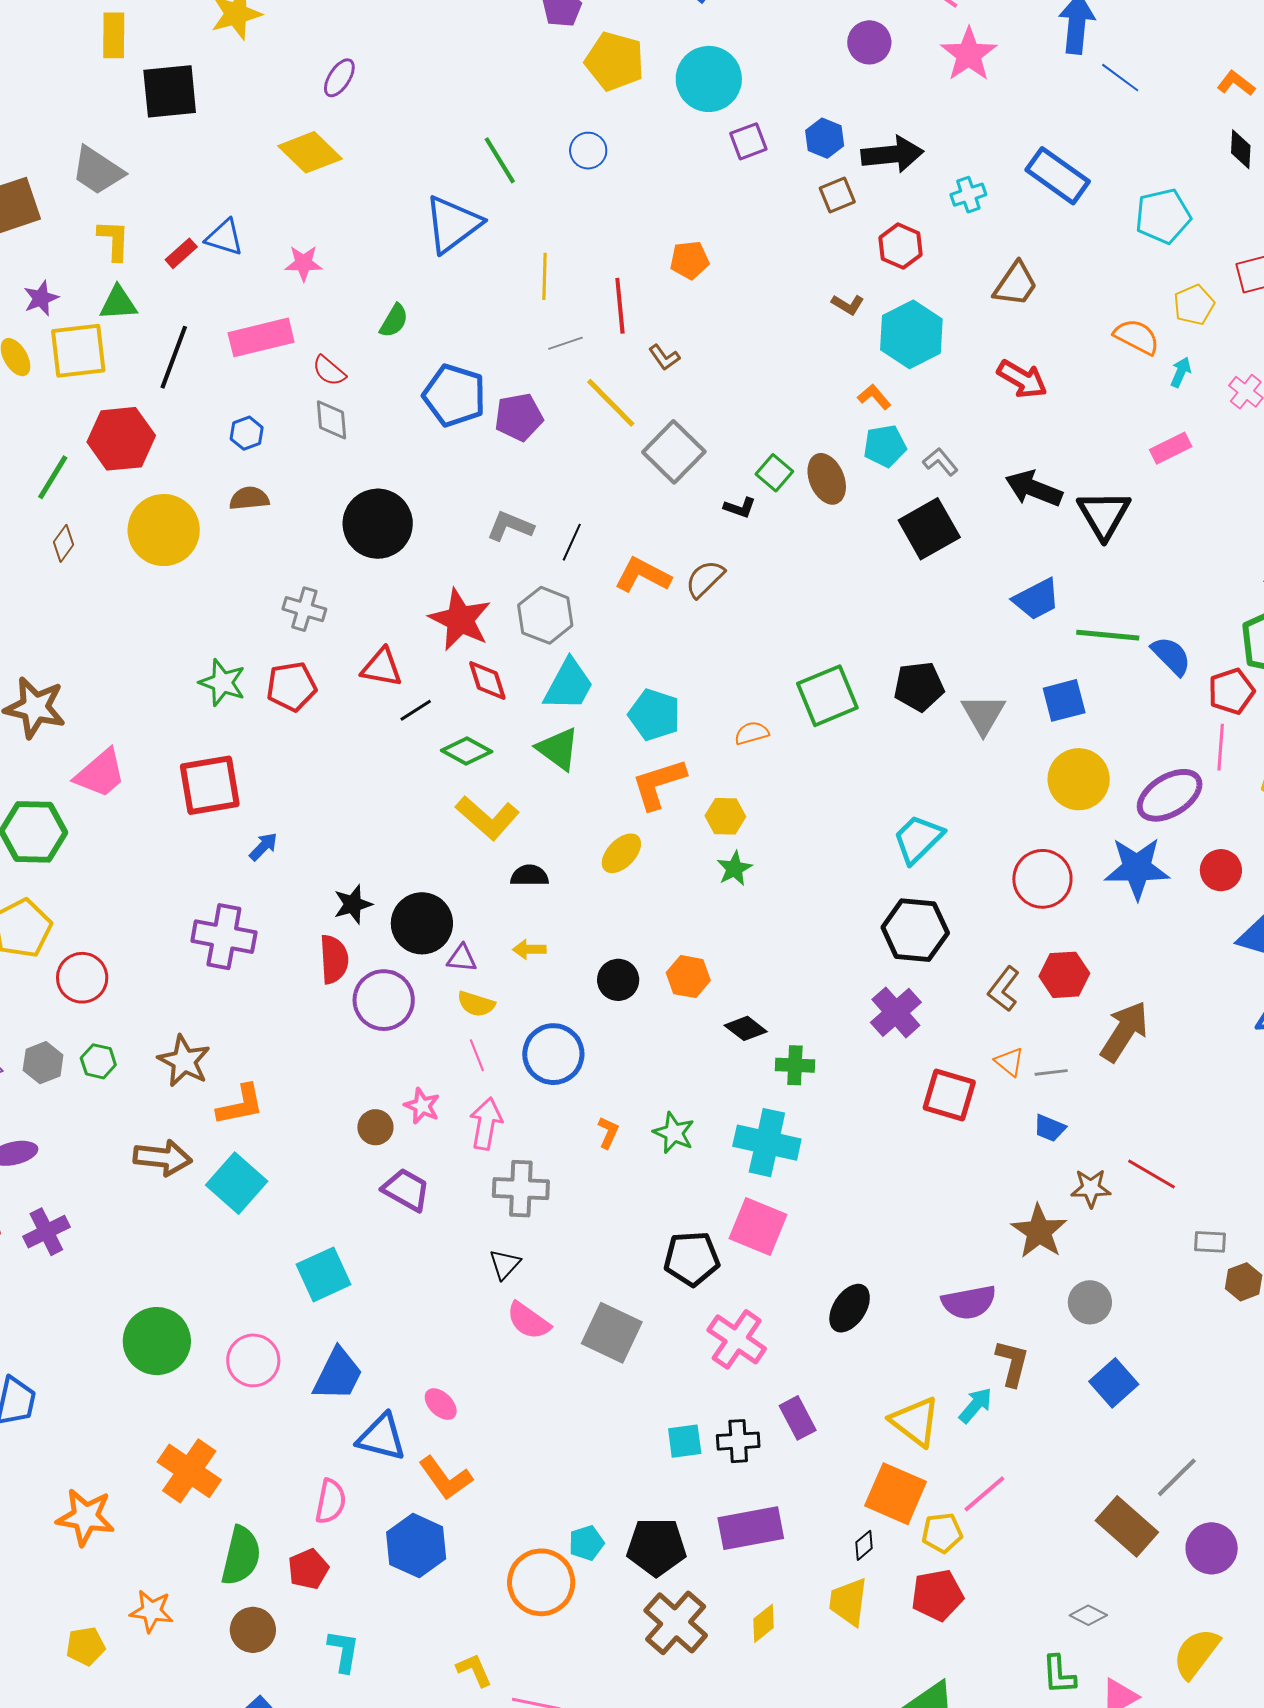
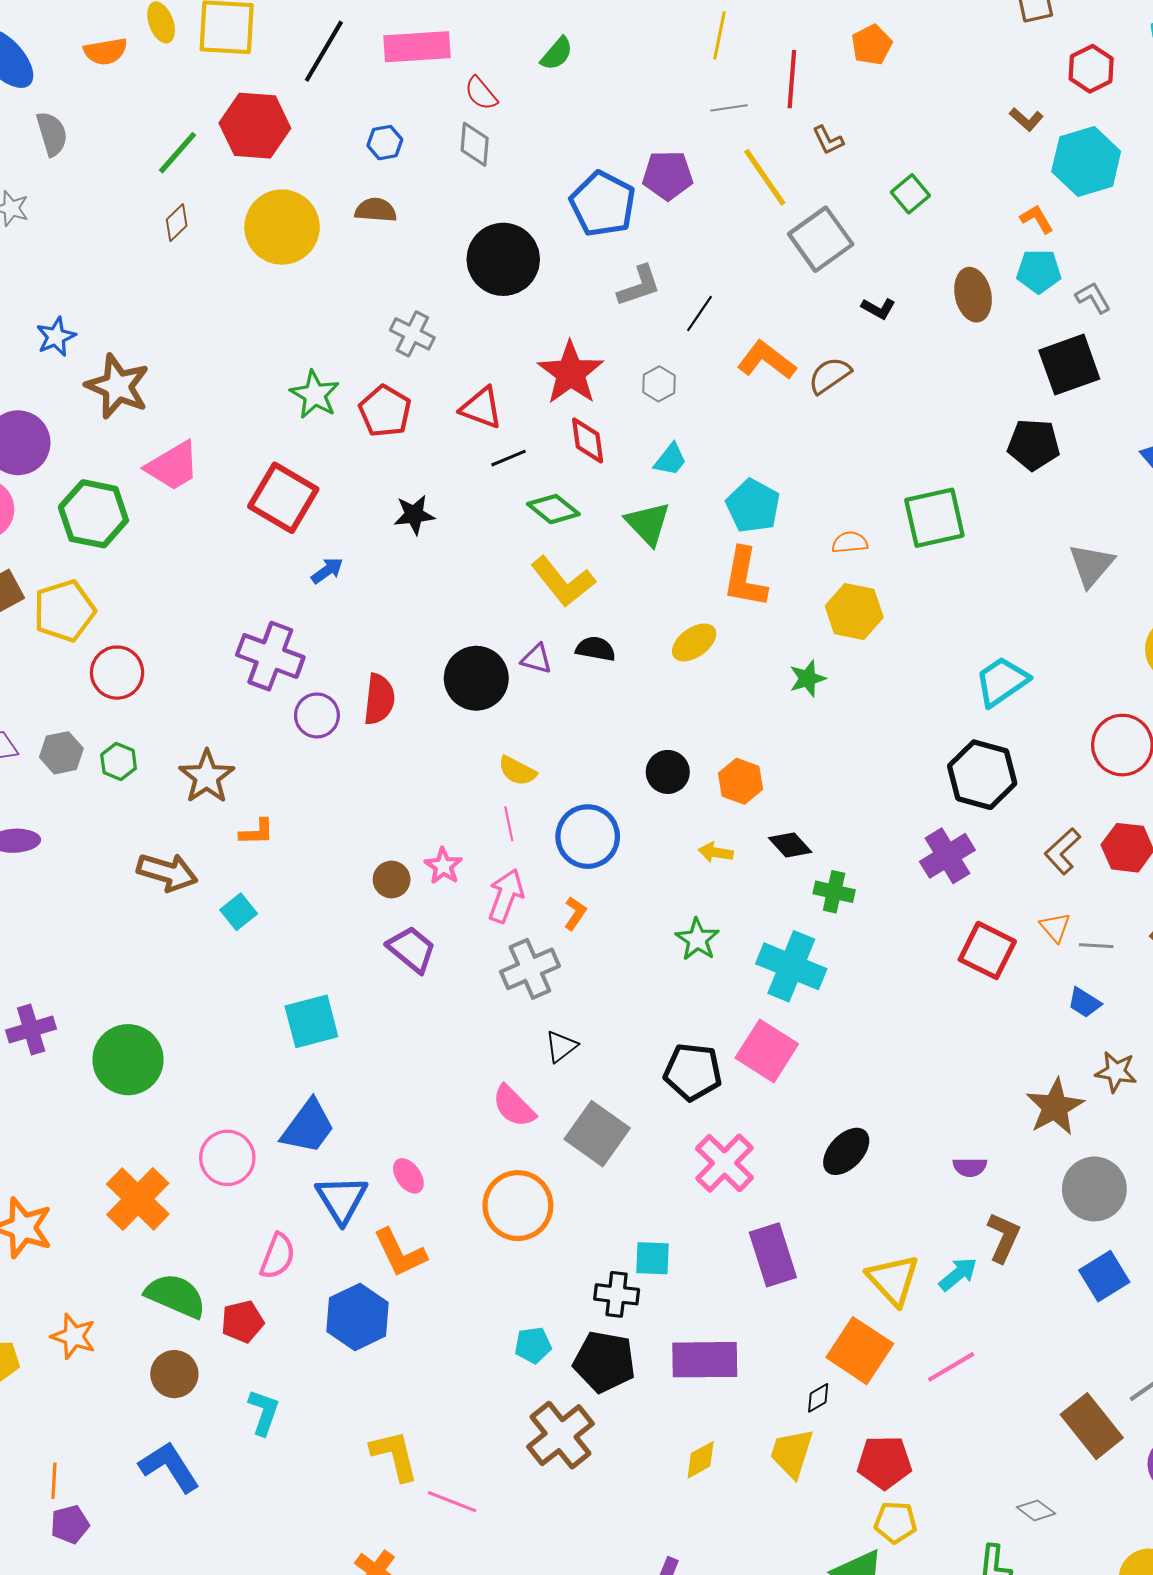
orange pentagon: (690, 260) -> (872, 45), turned -30
blue pentagon: (454, 395) -> (603, 204), moved
green square: (774, 473) -> (910, 194), moved
gray L-shape: (510, 526) -> (639, 286), turned 129
gray hexagon: (545, 615) -> (659, 384), size x0.6
cyan trapezoid: (569, 685) -> (670, 460), size x0.6
red pentagon: (291, 686) -> (385, 411), turned 30
black pentagon: (919, 686) -> (1034, 445), moved
orange L-shape: (659, 784) -> (745, 578), turned -72
red square: (210, 785) -> (283, 498), turned 30
yellow hexagon: (725, 816) -> (854, 612), moved, size x1.4
black star: (353, 904) -> (414, 515), moved
yellow arrow: (529, 949) -> (716, 852), moved
purple triangle: (462, 958) -> (537, 659), moved
purple circle: (384, 1000) -> (317, 715), moved, size x0.7
orange L-shape: (240, 1105) -> (257, 832), size x0.7
orange L-shape: (608, 1133) -> (575, 913), moved
cyan square: (237, 1183) -> (239, 912), size x0.6
gray cross: (521, 1189) -> (530, 969), turned -36
purple cross: (46, 1232) -> (31, 1029), moved
black triangle: (505, 1264) -> (561, 1046), moved
purple semicircle: (969, 1302) -> (970, 1167), size x0.6
gray circle: (1090, 1302) -> (1094, 1189), size x1.4
pink circle: (253, 1360) -> (227, 1158), moved
purple rectangle: (798, 1418) -> (773, 1255), size x1.4
blue triangle: (382, 1437) -> (342, 1199), turned 34
black cross: (738, 1441) -> (617, 1294), moved
yellow pentagon: (942, 1533) -> (895, 1522), moved
green semicircle: (241, 1556) -> (176, 1296), turned -90
orange circle: (541, 1582) -> (518, 1206), moved
brown cross: (676, 1623) -> (561, 1435), moved
yellow L-shape: (474, 1670) -> (395, 1455), size x1.4

